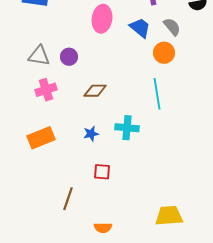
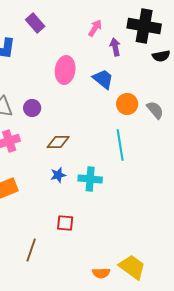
gray semicircle: (172, 27) -> (155, 110), moved
blue star: (91, 134) -> (58, 175), moved
yellow trapezoid: (169, 216) -> (132, 267), turned 40
orange semicircle: (103, 228) -> (101, 273), moved

